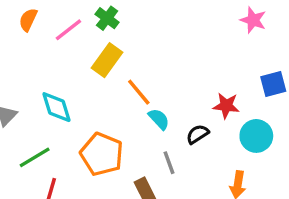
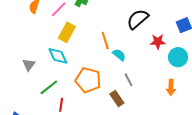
yellow rectangle: (107, 60) -> (67, 32), moved
orange line: (139, 92) -> (105, 41), turned 30
black semicircle: (198, 134) -> (138, 19), moved, size x1.6

